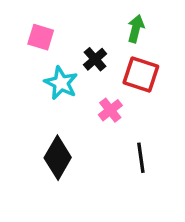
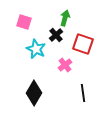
green arrow: (136, 29) -> (65, 18), moved

